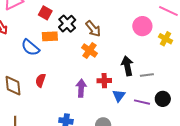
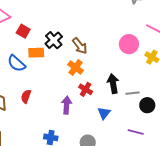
red square: (45, 13) -> (23, 31), moved
red cross: (104, 81) -> (86, 89), moved, turned 32
black circle: (163, 99) -> (147, 105), moved
purple line: (142, 102) -> (136, 132), moved

